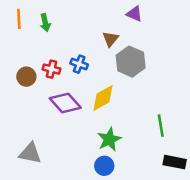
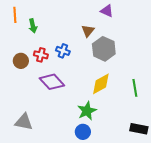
green arrow: (45, 23) -> (33, 26), moved
yellow diamond: (103, 98) -> (101, 84), moved
green line: (161, 126) -> (135, 88), moved

